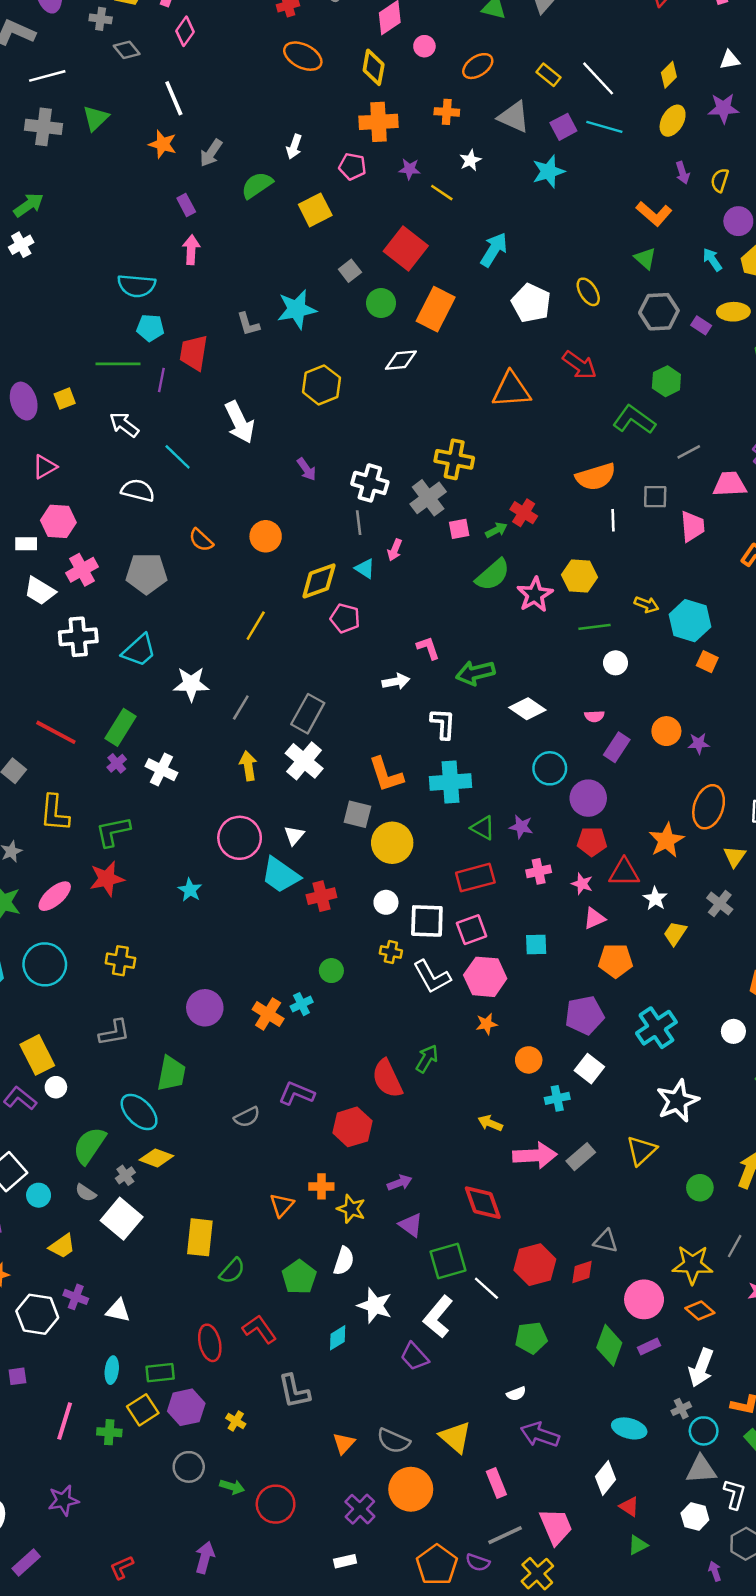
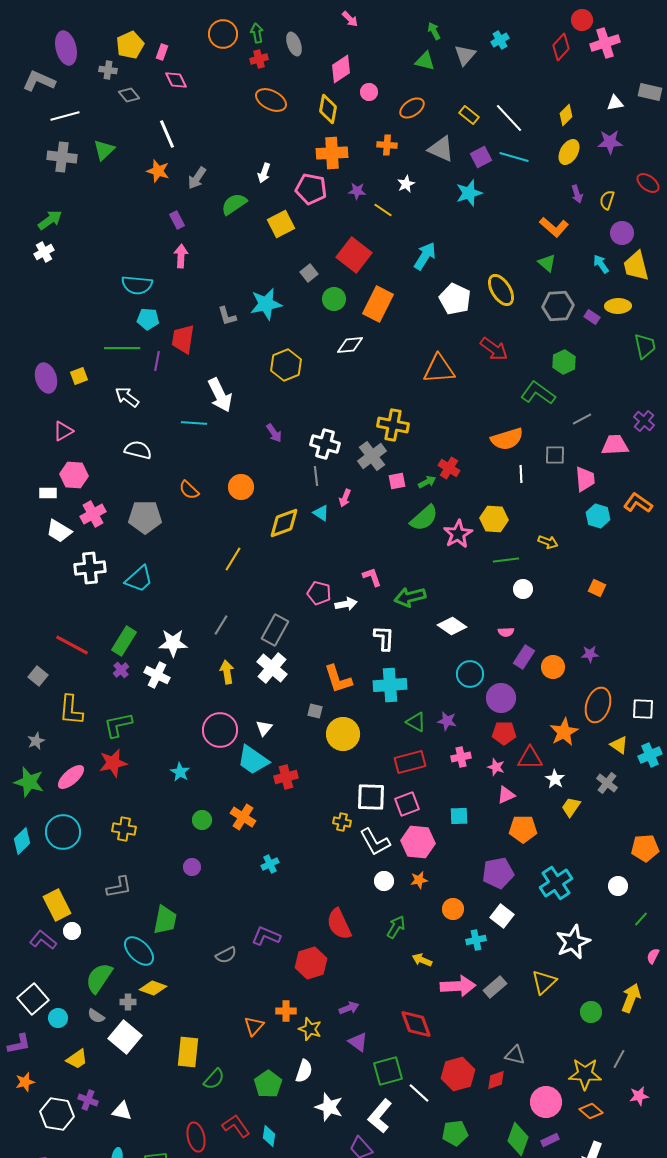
pink diamond: (185, 31) -> (176, 80), turned -60
pink pentagon: (352, 167) -> (311, 189), size x1.4
yellow ellipse: (588, 292) -> (501, 290), size x1.4
cyan line: (178, 457) -> (194, 423), moved, turned -40
pink pentagon: (345, 618) -> (319, 593), moved
cyan hexagon: (690, 621) -> (598, 516), moved, size x0.7
white star: (191, 684) -> (173, 643), moved
orange circle: (666, 731) -> (553, 667), moved
gray square: (357, 814) -> (315, 711), size x0.7
yellow triangle: (735, 856) -> (619, 745), turned -30
white circle: (386, 902) -> (384, 881), moved
green circle: (331, 971) -> (202, 820), moved
purple circle: (205, 1008) -> (192, 867), size x0.6
orange cross: (268, 1014) -> (243, 817), moved
green arrow: (427, 1059) -> (396, 927), moved
gray cross: (125, 1175) -> (128, 1002), turned 35
cyan diamond: (338, 1338) -> (269, 1136), moved, turned -50

